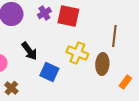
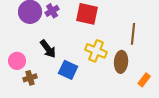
purple cross: (44, 13) -> (52, 11), moved
brown cross: (11, 88) -> (30, 78), moved, turned 32

